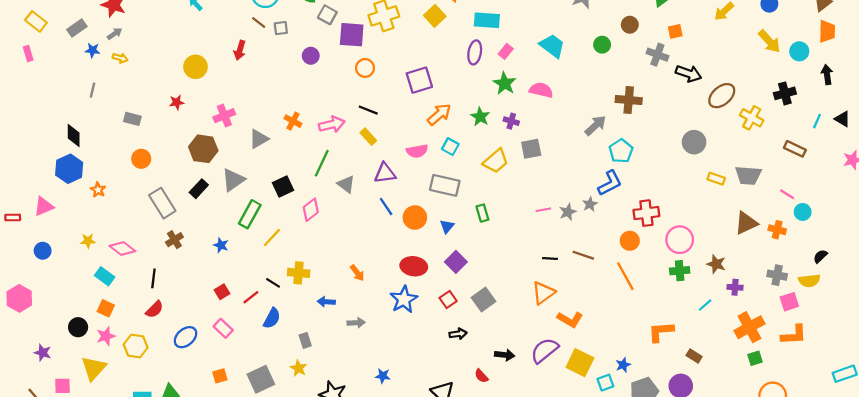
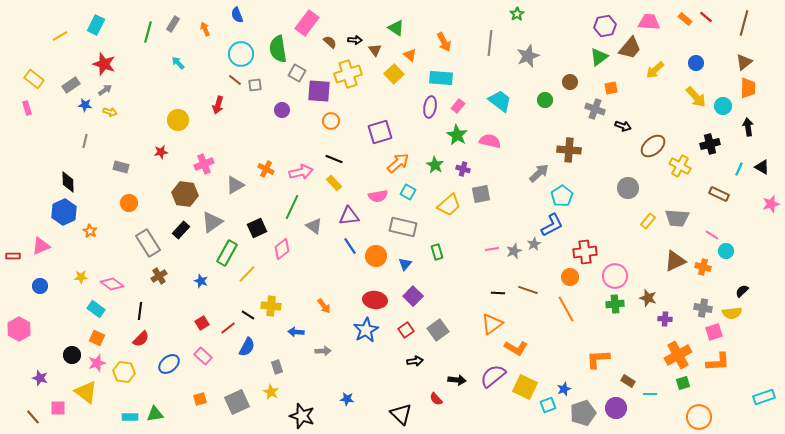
black arrow: (689, 73) -> (623, 126), size x0.7
yellow rectangle: (716, 179) -> (648, 221), turned -70
cyan line: (705, 305) -> (650, 394), moved, turned 40
yellow triangle: (94, 368) -> (86, 392), turned -35

